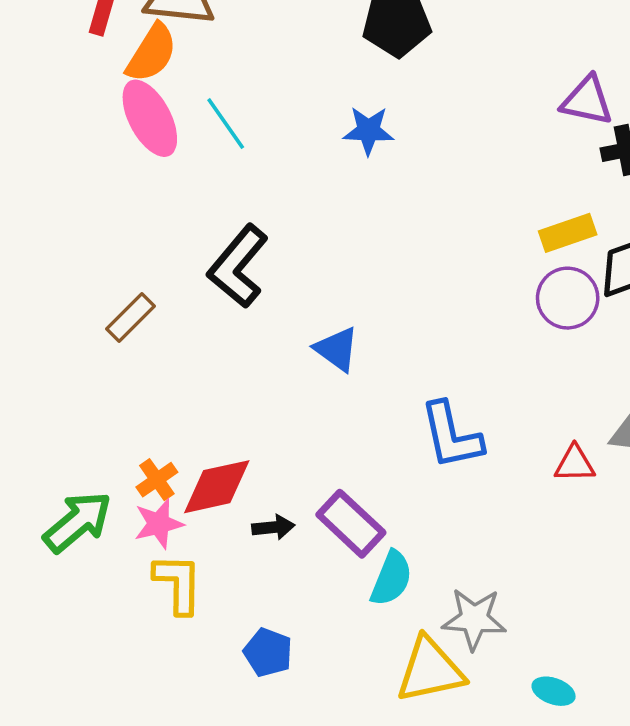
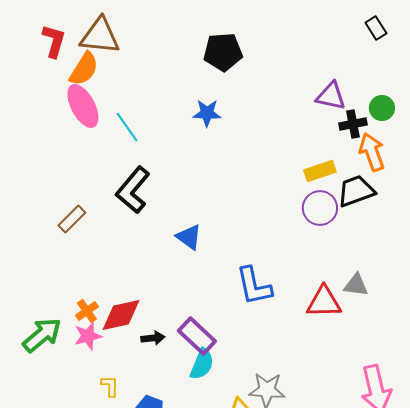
cyan line: (226, 124) -> (127, 127), moved
red triangle: (575, 464) -> (324, 302), size x1.5
cyan semicircle: (391, 578) -> (202, 364), moved
yellow L-shape: (178, 584) -> (110, 386), moved, size x0.6

